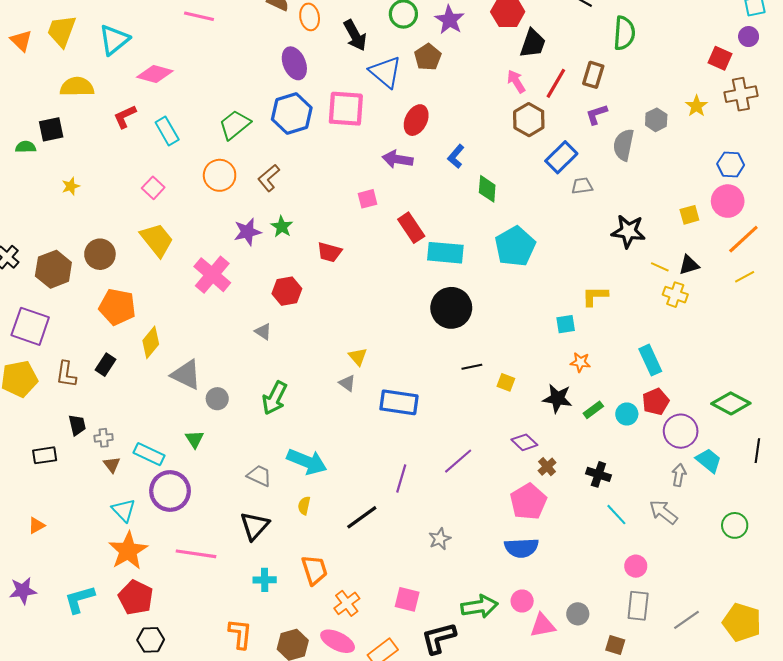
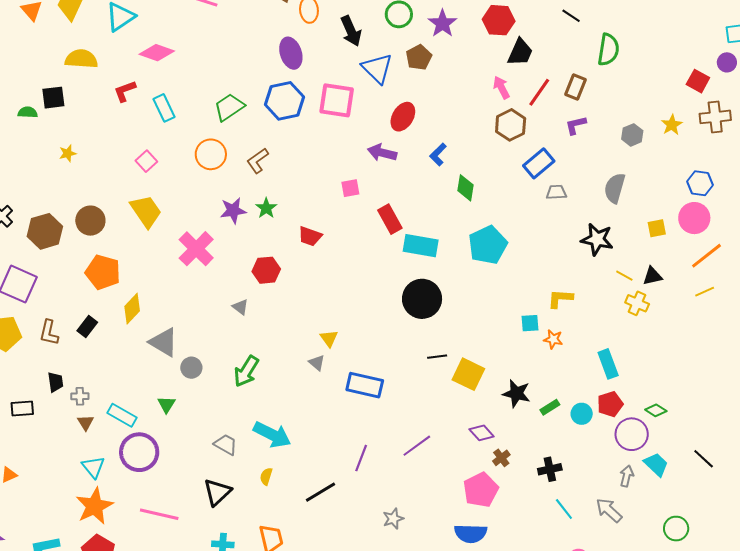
gray semicircle: (624, 145) -> (615, 188), moved
orange star: (580, 362) -> (553, 339), moved
yellow square: (506, 382) -> (468, 374), size x1.8
green diamond: (731, 403) -> (656, 410), moved, size x0.6
black line: (757, 451) -> (704, 459), turned -60
black cross: (598, 474) -> (550, 469), turned -35

